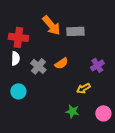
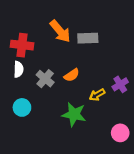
purple cross: (97, 65) -> (120, 84), moved
yellow arrow: (83, 88) -> (97, 95), moved
green star: (72, 111) -> (74, 114), moved, size x1.5

